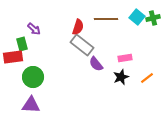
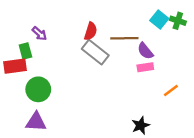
green cross: (153, 18) -> (178, 21), turned 32
brown line: (106, 19) -> (124, 38), moved
purple semicircle: (96, 64) -> (145, 51), moved
black star: (121, 77) -> (141, 125), moved

